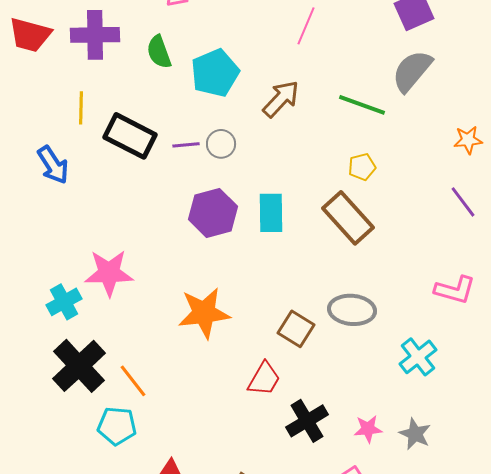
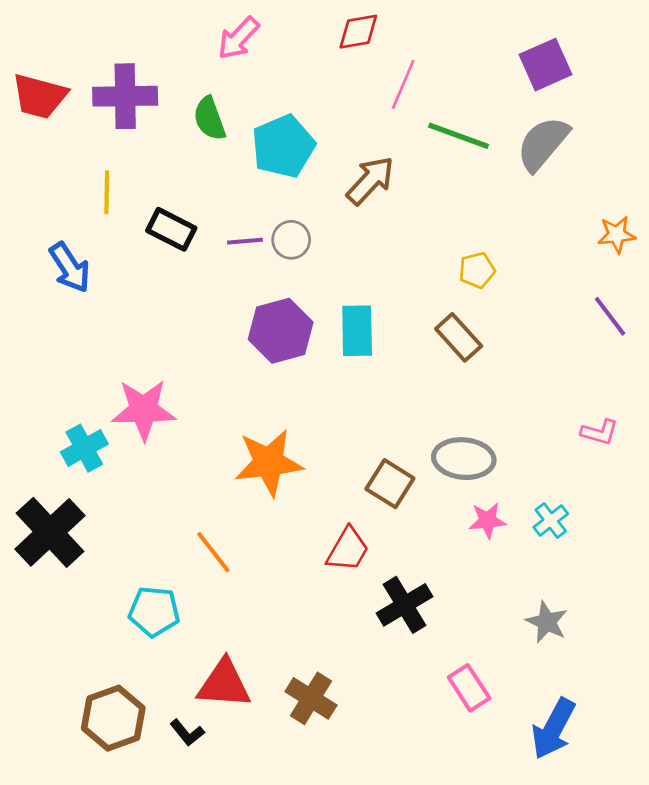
green line: (362, 105) -> (459, 136), moved
black rectangle: (130, 136) -> (171, 229), size x0.7
brown rectangle: (348, 218) -> (459, 337), size x0.7
pink L-shape: (455, 290) -> (600, 432), size x0.7
cyan cross: (418, 357) -> (551, 520), size x0.7
black cross: (79, 366) -> (50, 532), moved
orange line: (133, 381) -> (213, 552), moved
pink star: (368, 429) -> (487, 520), moved

